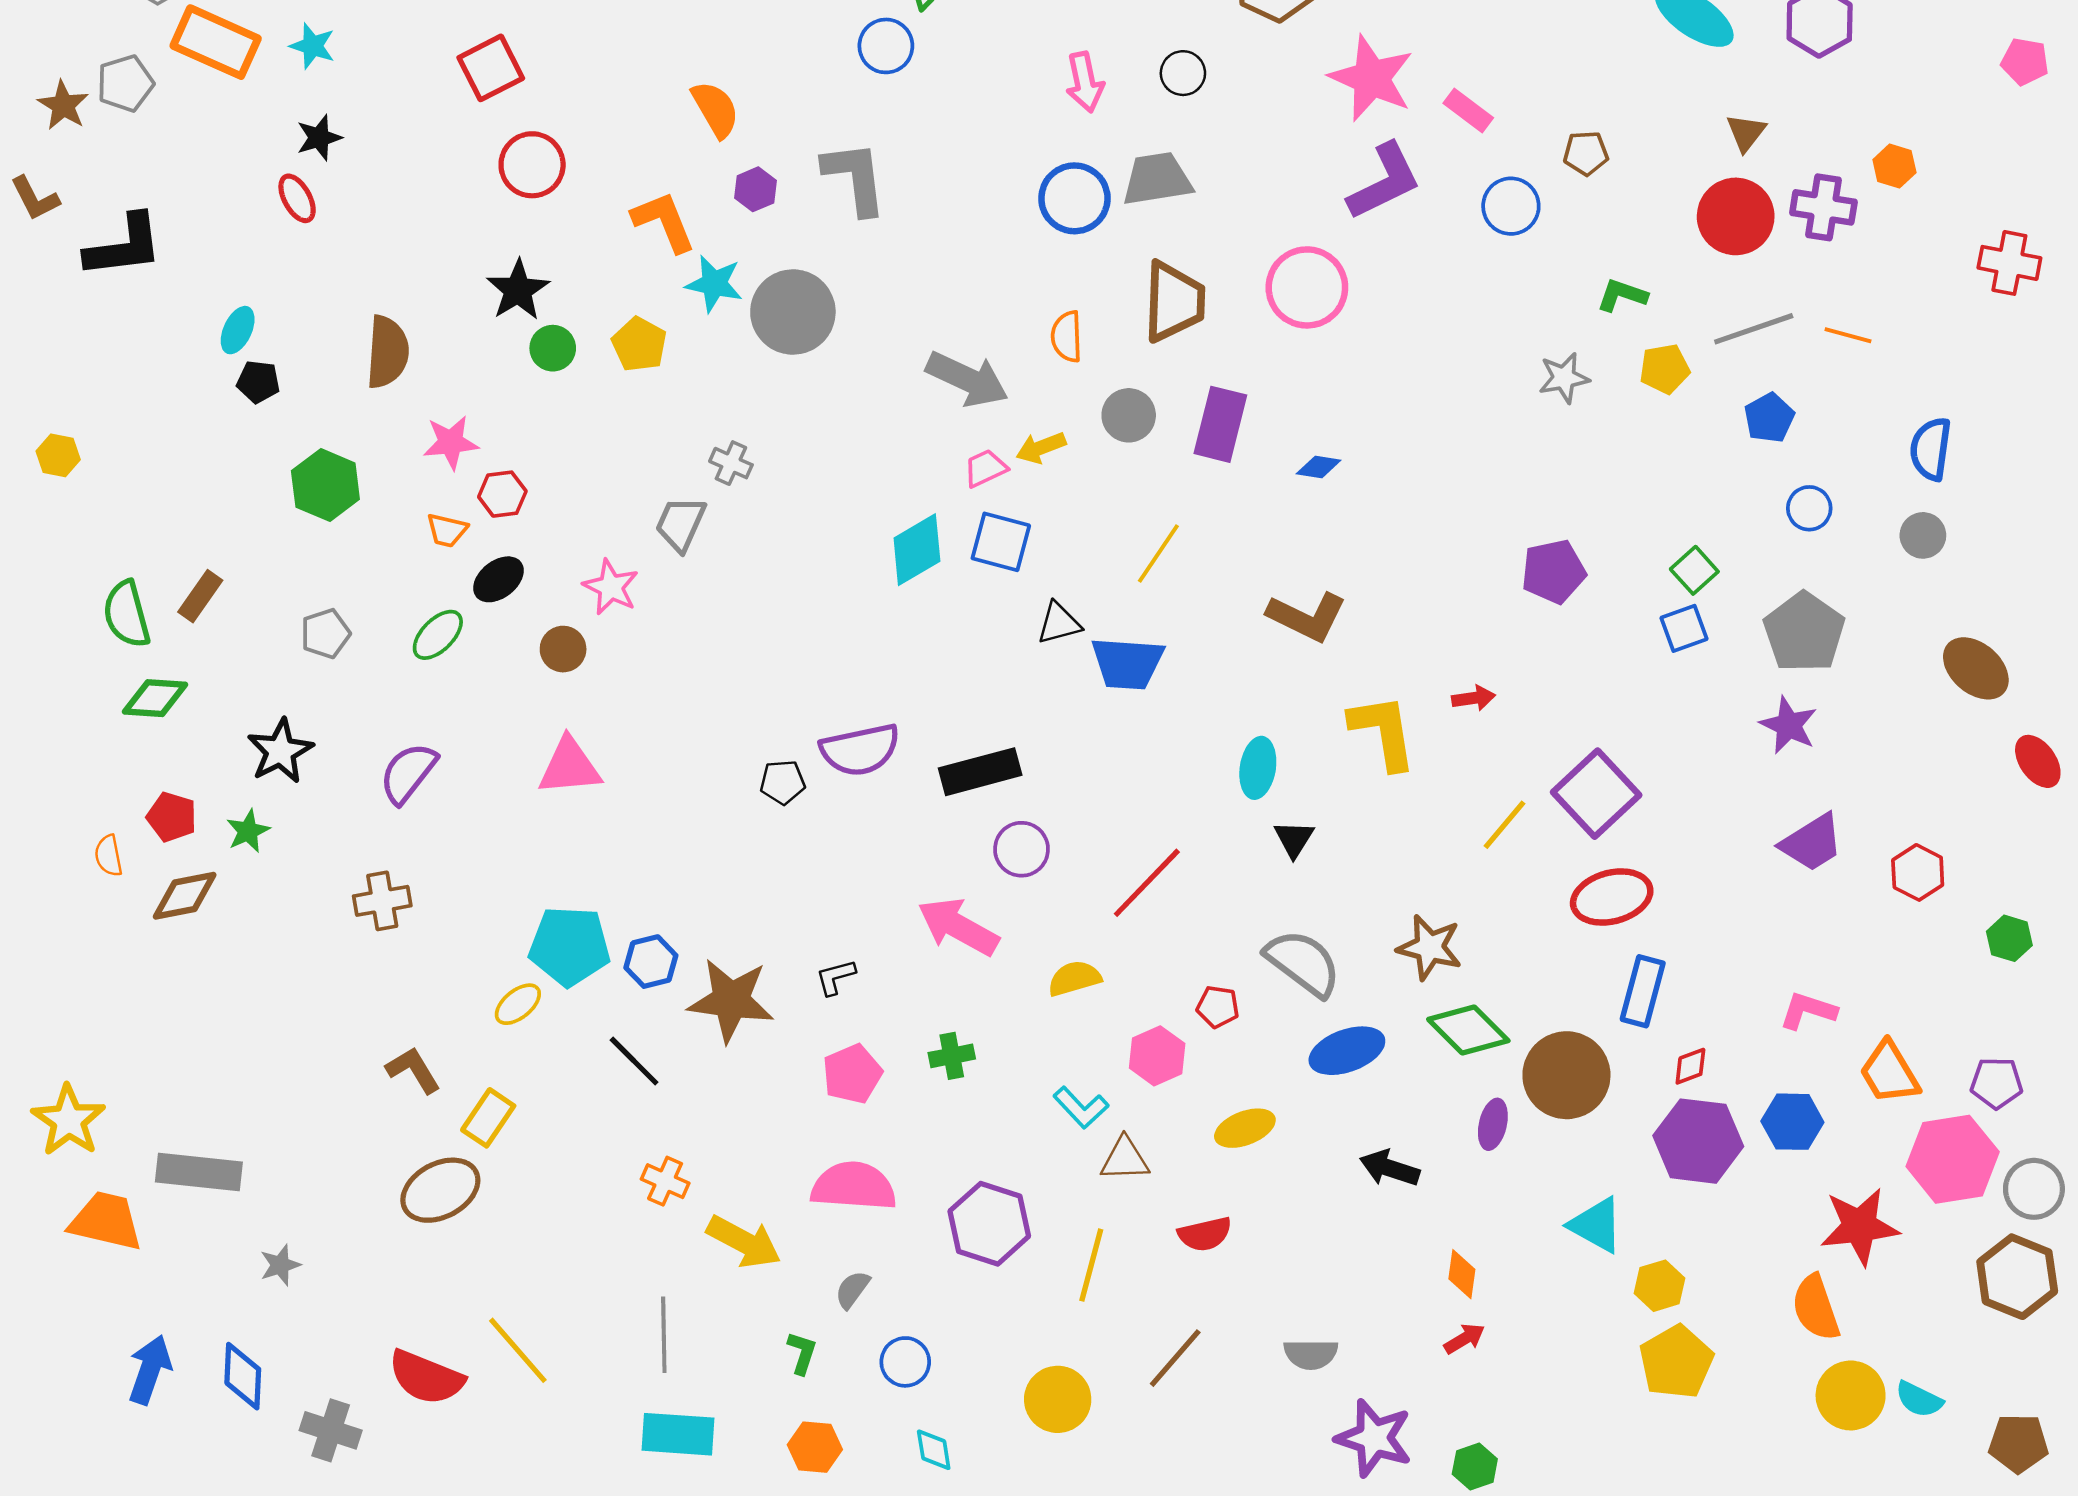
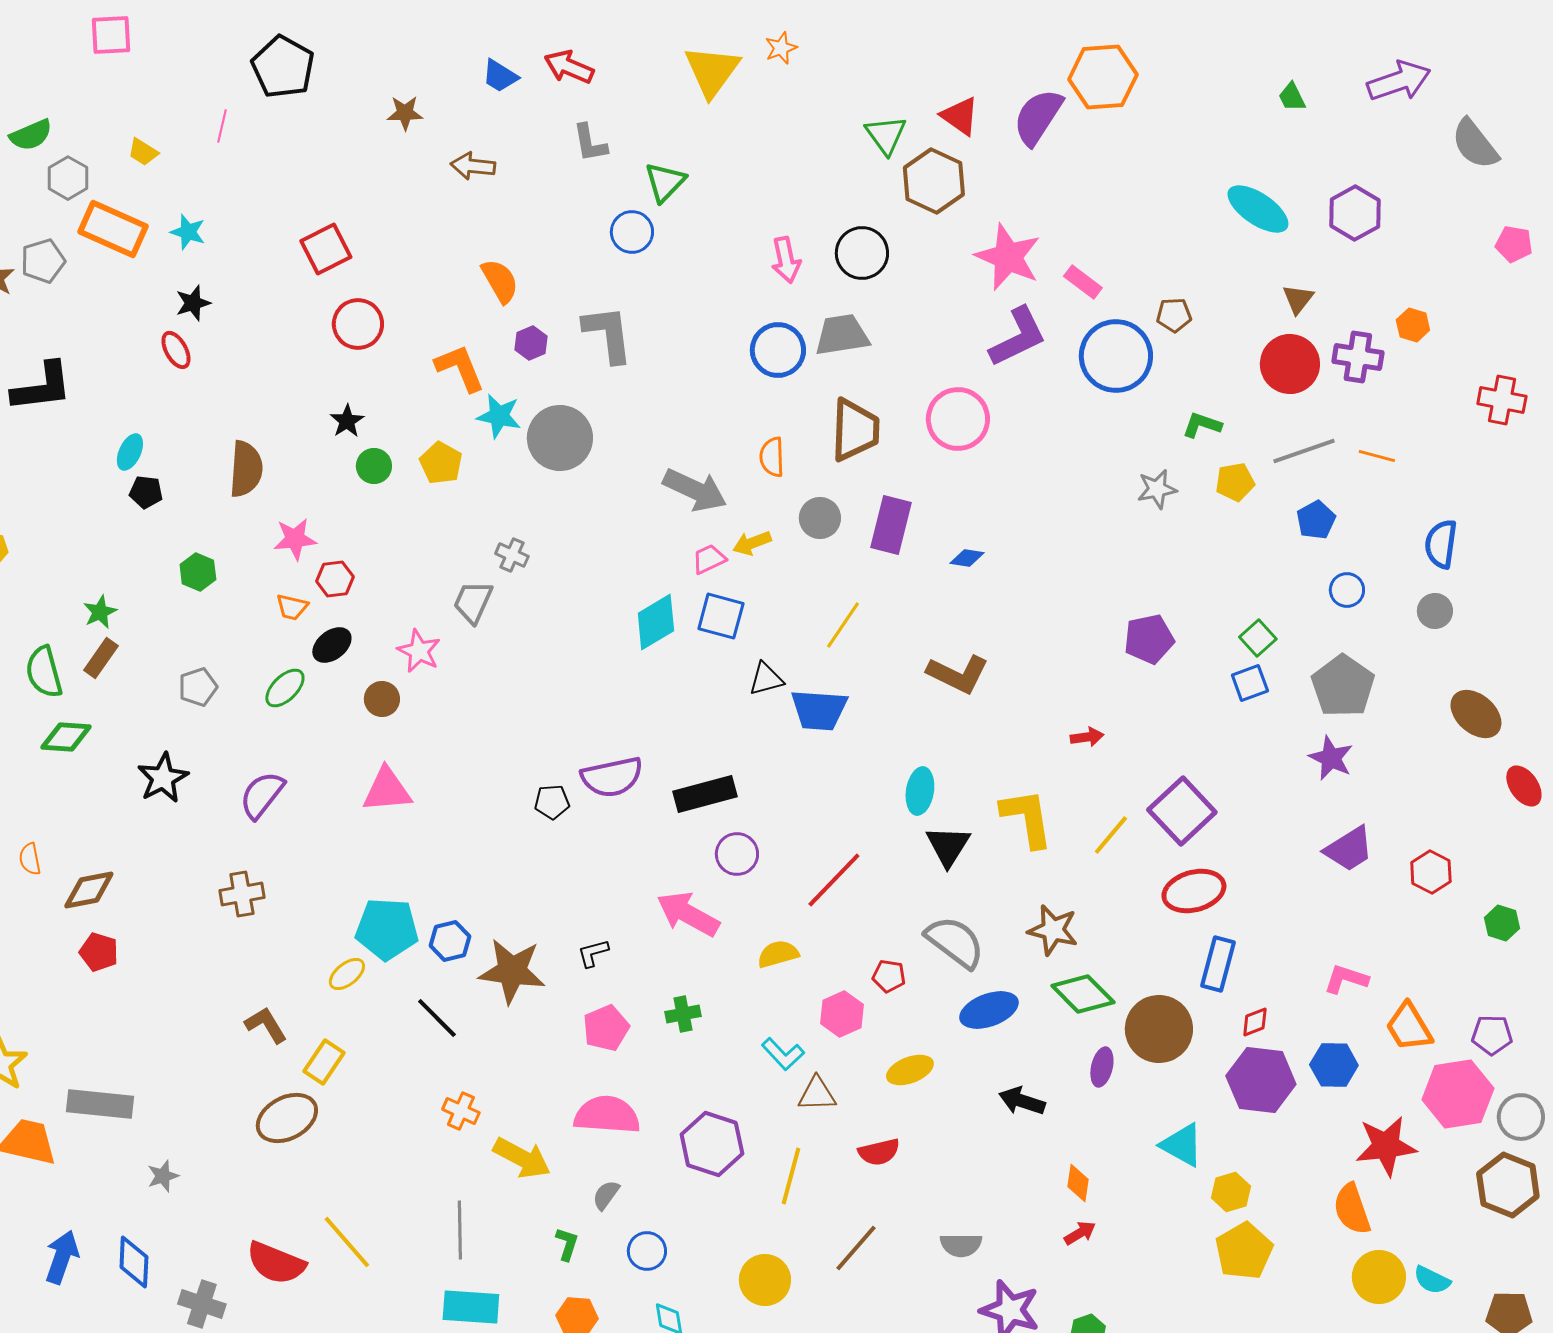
black circle: (1183, 73) -> (862, 253), size x1.5
blue circle: (1511, 206) -> (1116, 356), size x1.6
black star: (518, 290) -> (347, 421), size x0.7
green hexagon: (325, 485) -> (198, 572), size x0.7
yellow L-shape: (1383, 732) -> (1027, 818), moved
red pentagon: (172, 817) -> (99, 952), moved
green star: (248, 831) -> (100, 612), moved
black triangle: (1294, 839) -> (948, 846), size x1.4

